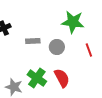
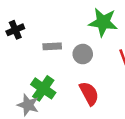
green cross: (37, 78) -> (43, 88), moved

